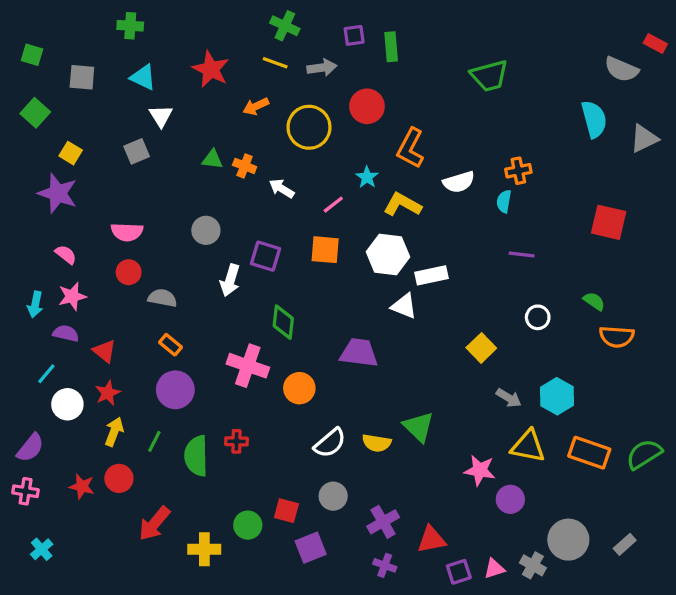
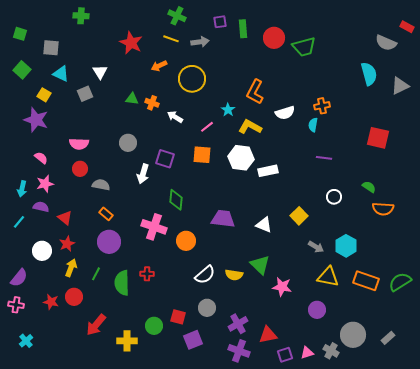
cyan triangle: (143, 77) -> (61, 74), moved
red circle: (367, 106) -> (274, 38), moved
white triangle: (404, 306) -> (264, 225), moved
cyan line: (46, 374) -> (19, 222), moved
pink star: (480, 470) -> (282, 287), moved
purple cross: (385, 565) -> (239, 351), size x1.5

